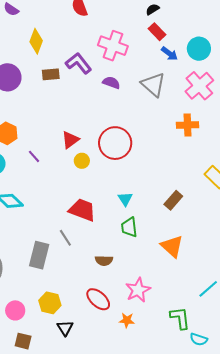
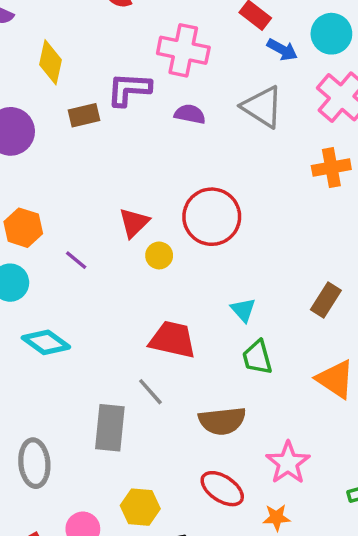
purple L-shape: (79, 63) -> (129, 89), turned -40
brown semicircle: (104, 261) -> (222, 421), size x1.5

